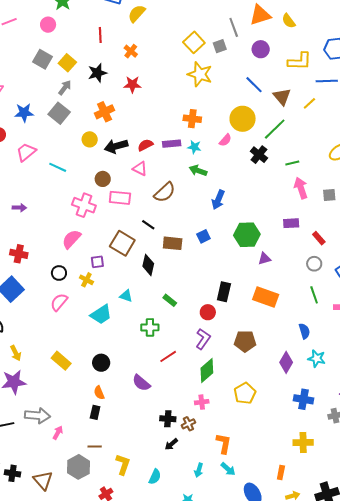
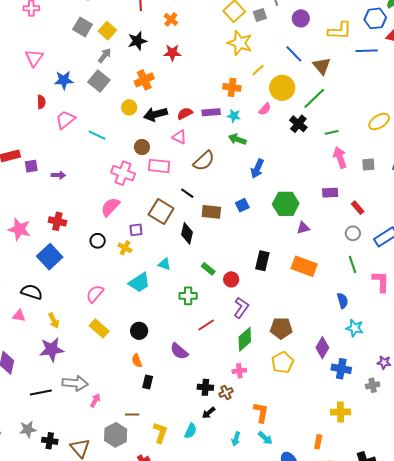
yellow line: (309, 103) -> (258, 70), moved
pink semicircle: (59, 302) -> (95, 294), moved
red circle: (208, 312) -> (231, 279), moved
brown pentagon: (245, 341) -> (281, 328), moved
purple diamond: (286, 362) -> (322, 348), moved
black rectangle: (95, 412) -> (148, 382), moved
cyan semicircle: (155, 477) -> (191, 431), moved

